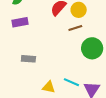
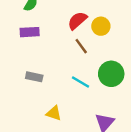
brown line: (75, 28) -> (81, 46), moved, turned 64
cyan line: (71, 82) -> (81, 82), moved

